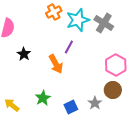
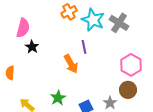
cyan star: (78, 20) -> (93, 20), turned -30
purple line: (69, 47) -> (84, 47), turned -40
black star: (24, 54) -> (32, 47), moved

